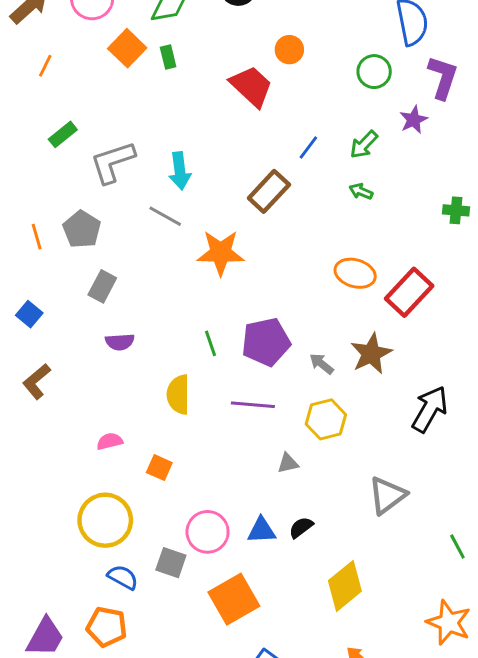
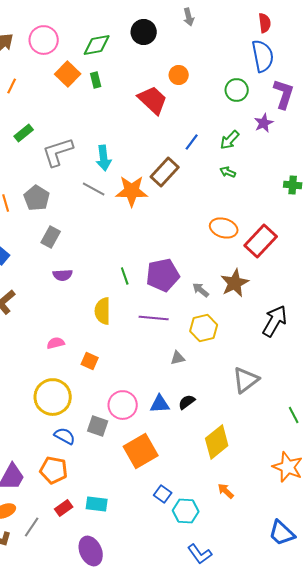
orange star: (221, 253) -> (132, 191), moved

